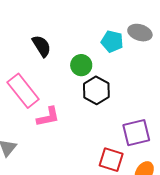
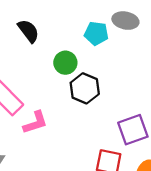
black semicircle: (42, 46) -> (28, 31), moved

